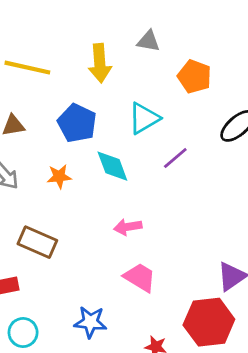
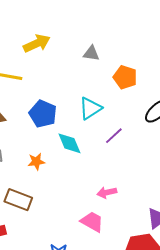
yellow arrow: (100, 63) -> (37, 43), moved, turned -108
orange star: (59, 176) -> (36, 162), moved
pink arrow: (128, 227) -> (107, 192), moved

